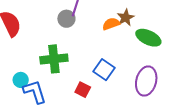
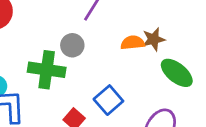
gray circle: (66, 19) -> (72, 45), moved

